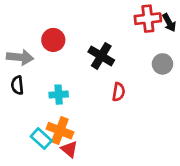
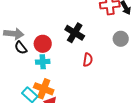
red circle: (53, 40) -> (43, 44), moved
black semicircle: (17, 85) -> (21, 48), moved, turned -32

